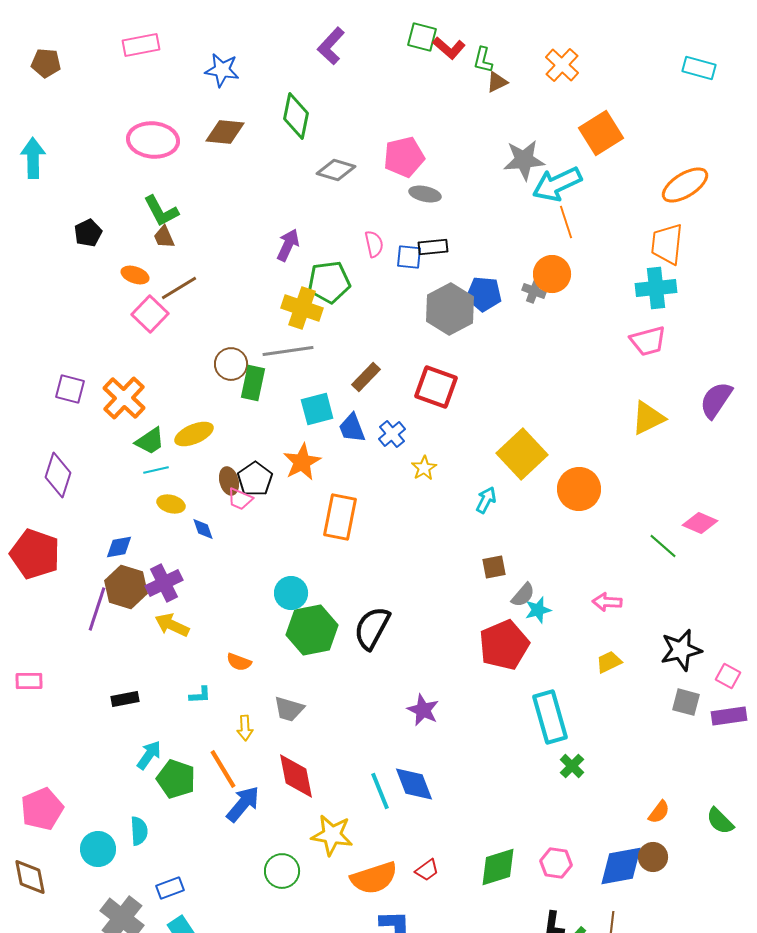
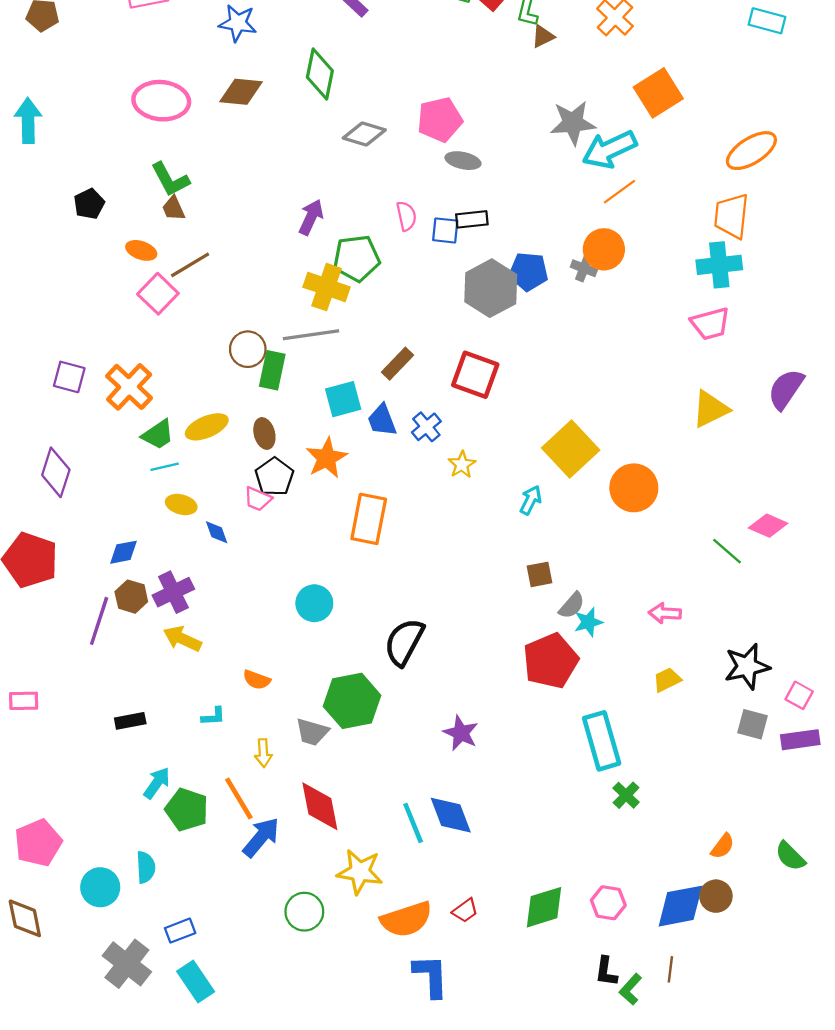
orange line: (566, 222) -> (619, 192), turned 72
brown ellipse: (229, 481) -> (264, 433), moved
brown hexagon: (126, 587) -> (131, 597), size x0.7
green hexagon: (312, 630) -> (352, 701), moved

